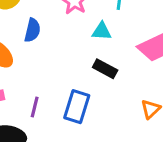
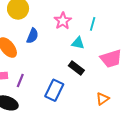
purple line: (35, 107) -> (20, 81), moved

